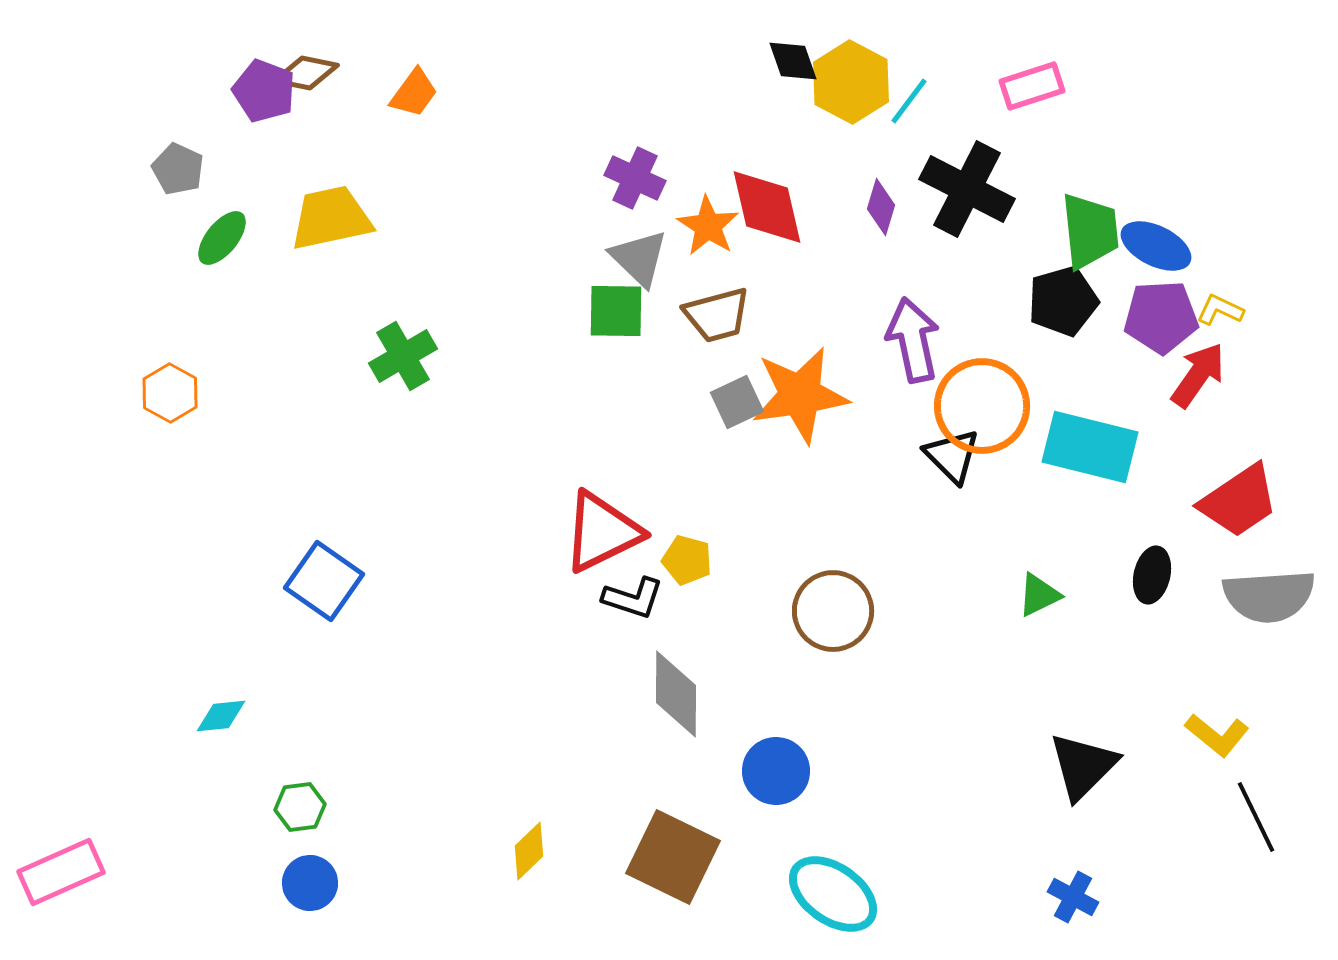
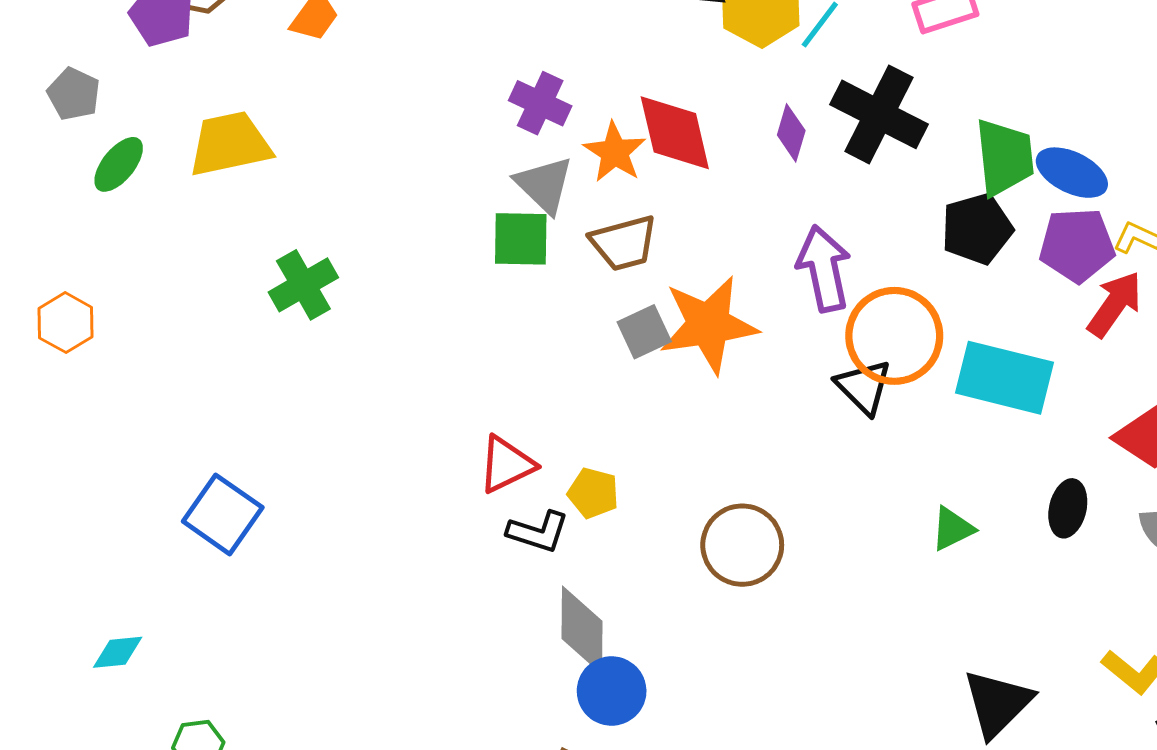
red triangle: (602, 532) -> (506, 464), size x0.7
blue circle: (776, 771) -> (612, 691), moved

